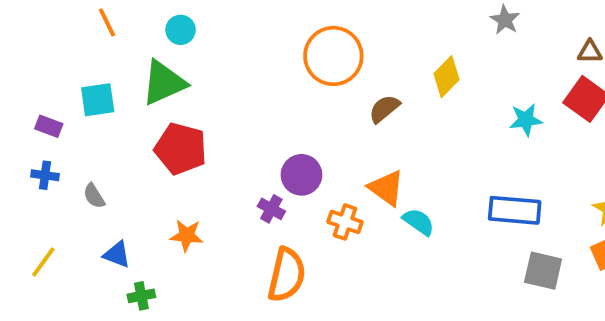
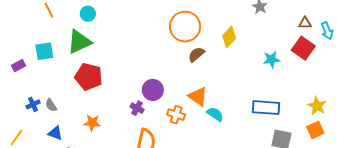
orange circle: (333, 56) -> (185, 27), moved
purple rectangle: (49, 126) -> (18, 66), turned -48
blue cross: (45, 175) -> (33, 104), moved, turned -32
gray semicircle: (94, 196) -> (51, 105), moved

